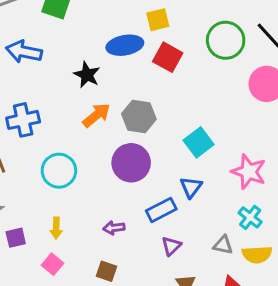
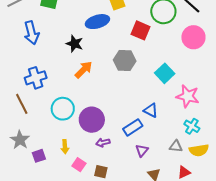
blue arrow: (24, 52) -> (31, 33), turned -110
red square: (168, 57) -> (140, 30), moved
gray hexagon: (139, 116) -> (125, 60), moved
cyan square: (199, 142) -> (165, 73), moved
purple circle: (131, 163) -> (92, 120), moved
blue triangle: (191, 187) -> (151, 110), turned -35
pink square: (52, 264) -> (79, 165), moved

